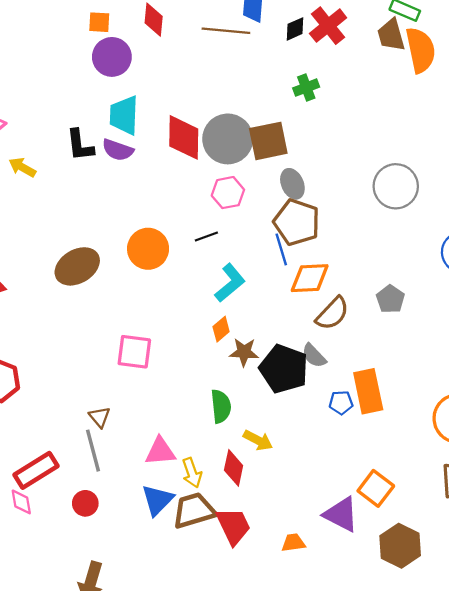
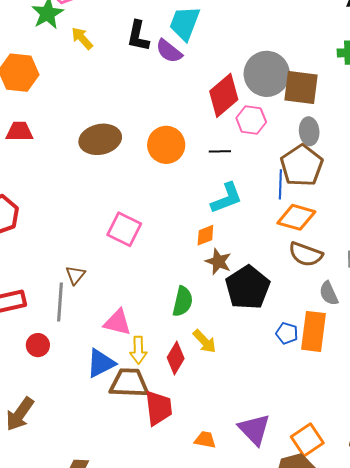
red diamond: (184, 137) -> (224, 95), moved, turned 30
brown semicircle: (332, 313) -> (306, 254), turned 48
gray semicircle: (314, 356) -> (329, 293), moved
orange square: (376, 488) -> (307, 440), moved

